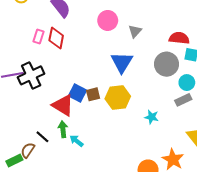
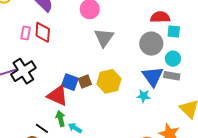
gray triangle: (135, 31) -> (104, 38), moved, size x1.5
blue triangle: (122, 62) -> (153, 76), moved
gray rectangle: (183, 100) -> (172, 76), turned 42

